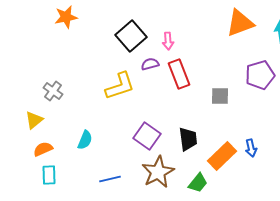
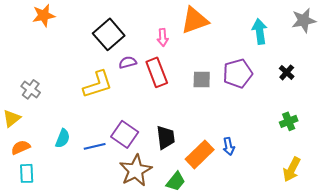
orange triangle: (240, 23) -> (195, 20), moved
pink arrow: (168, 41) -> (163, 37), moved
gray square: (220, 96) -> (202, 79), moved
blue line: (110, 179) -> (95, 146), moved

